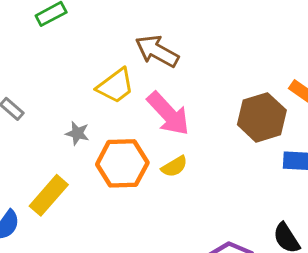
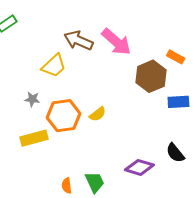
pink arrow: (168, 114) -> (116, 42), moved
yellow rectangle: (49, 195) -> (34, 138), moved, turned 40

